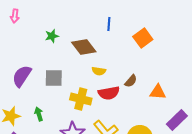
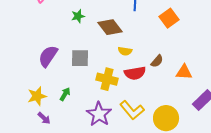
green arrow: (39, 114) -> (65, 94), turned 48

